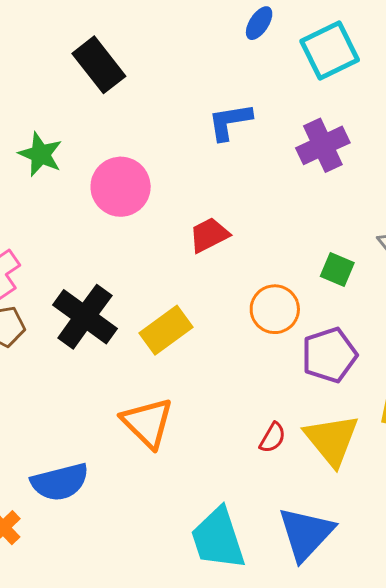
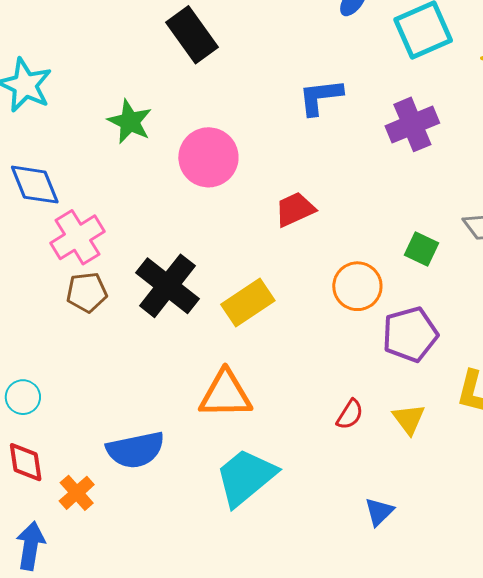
orange triangle: (147, 423) -> (225, 394), turned -48
yellow triangle: (332, 440) -> (409, 419), size x0.6
blue triangle: (306, 534) -> (379, 512), size x0.5
cyan trapezoid: (218, 539) -> (246, 477), moved, turned 66

